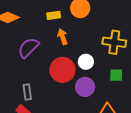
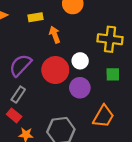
yellow rectangle: (54, 15) -> (36, 17), moved
purple semicircle: (28, 48) -> (20, 65), moved
gray rectangle: (27, 92) -> (18, 95), turned 42

